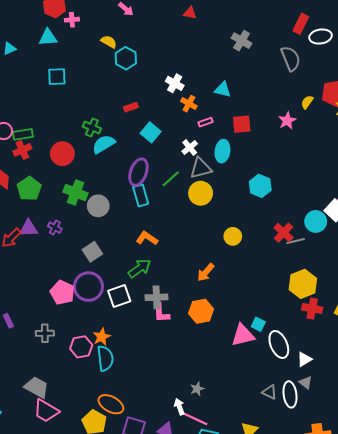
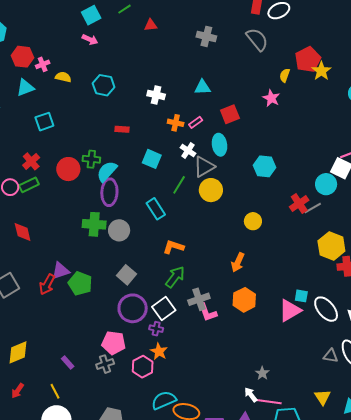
yellow semicircle: (109, 42) -> (63, 77), moved
orange cross: (189, 104) -> (176, 123), moved
red rectangle: (131, 107) -> (122, 129), turned 40
cyan square: (151, 132) -> (152, 159), moved
red cross: (22, 150) -> (31, 161), moved
red circle: (62, 154) -> (68, 169), moved
purple ellipse: (138, 172) -> (109, 192), moved
green pentagon: (29, 189) -> (80, 283), moved
purple cross: (55, 228) -> (156, 329), moved
red cross: (284, 233) -> (299, 204), turned 30
pink pentagon: (62, 293) -> (114, 343), moved
cyan semicircle: (105, 358) -> (164, 400), moved, turned -90

